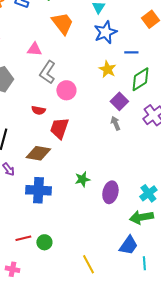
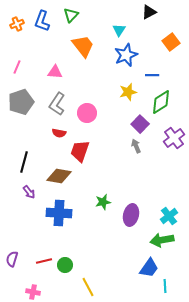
yellow star: (107, 69) -> (128, 92), turned 30
gray L-shape: (47, 72) -> (57, 104), moved
yellow line: (88, 264) -> (88, 287), moved

